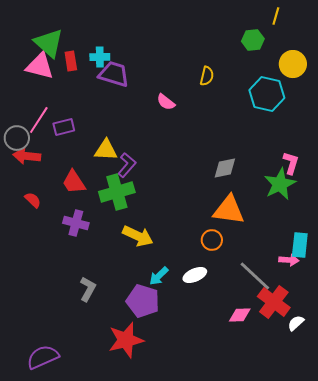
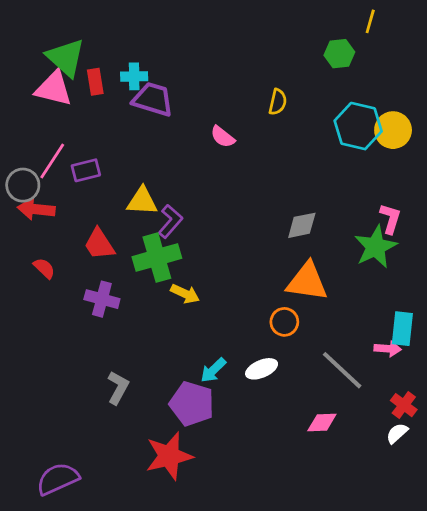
yellow circle: (293, 64) -> (393, 130), moved
yellow arrow: (138, 236) -> (185, 294), moved, size x0.7
red cross: (274, 302) -> (404, 405), moved, size x0.6

